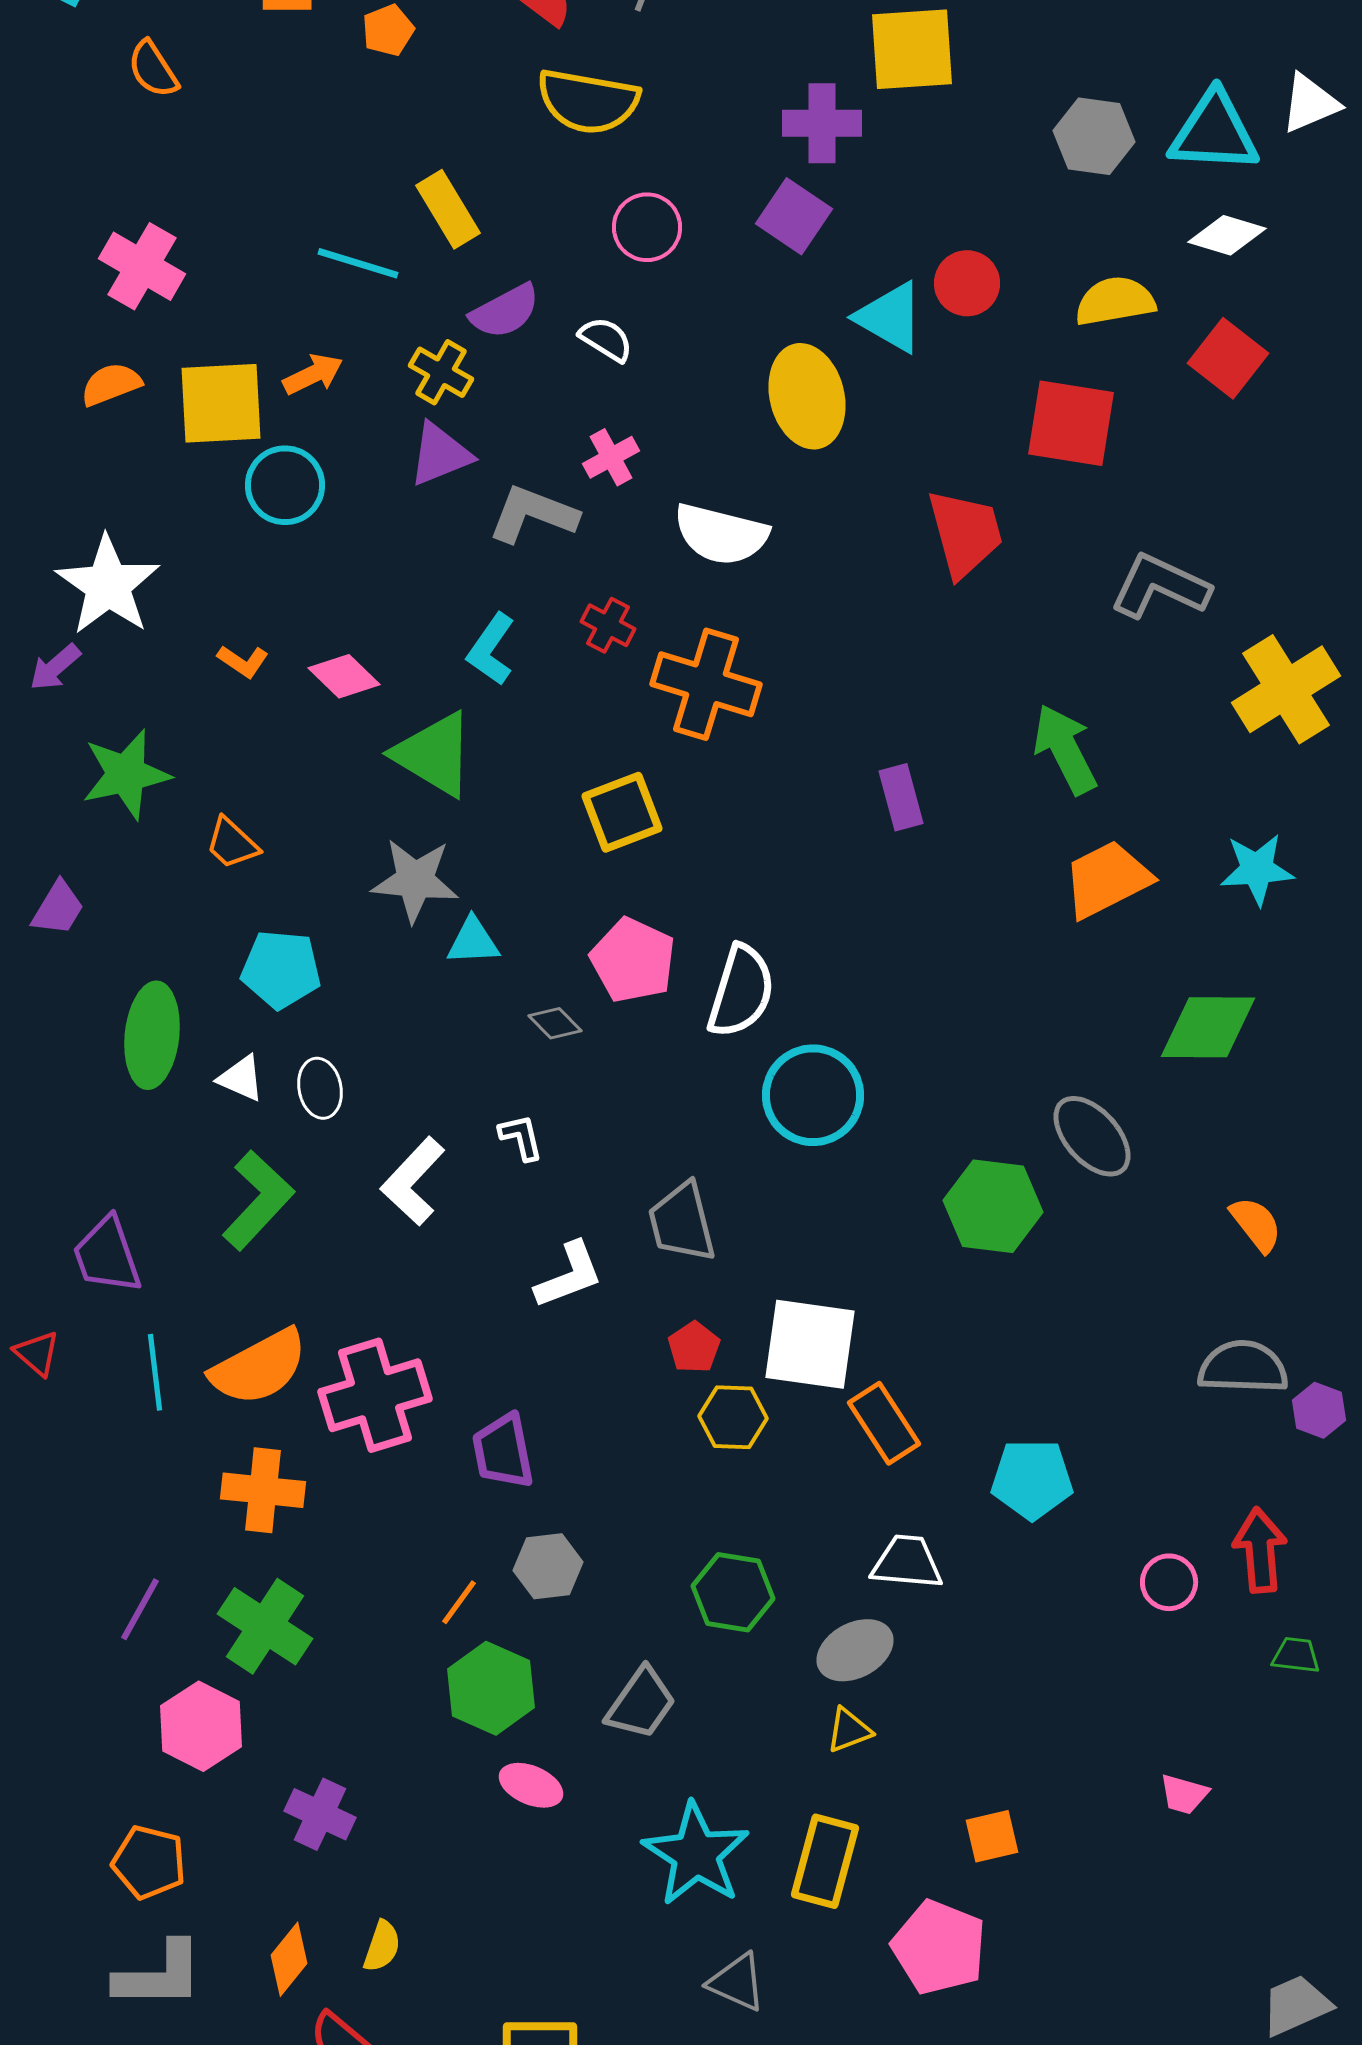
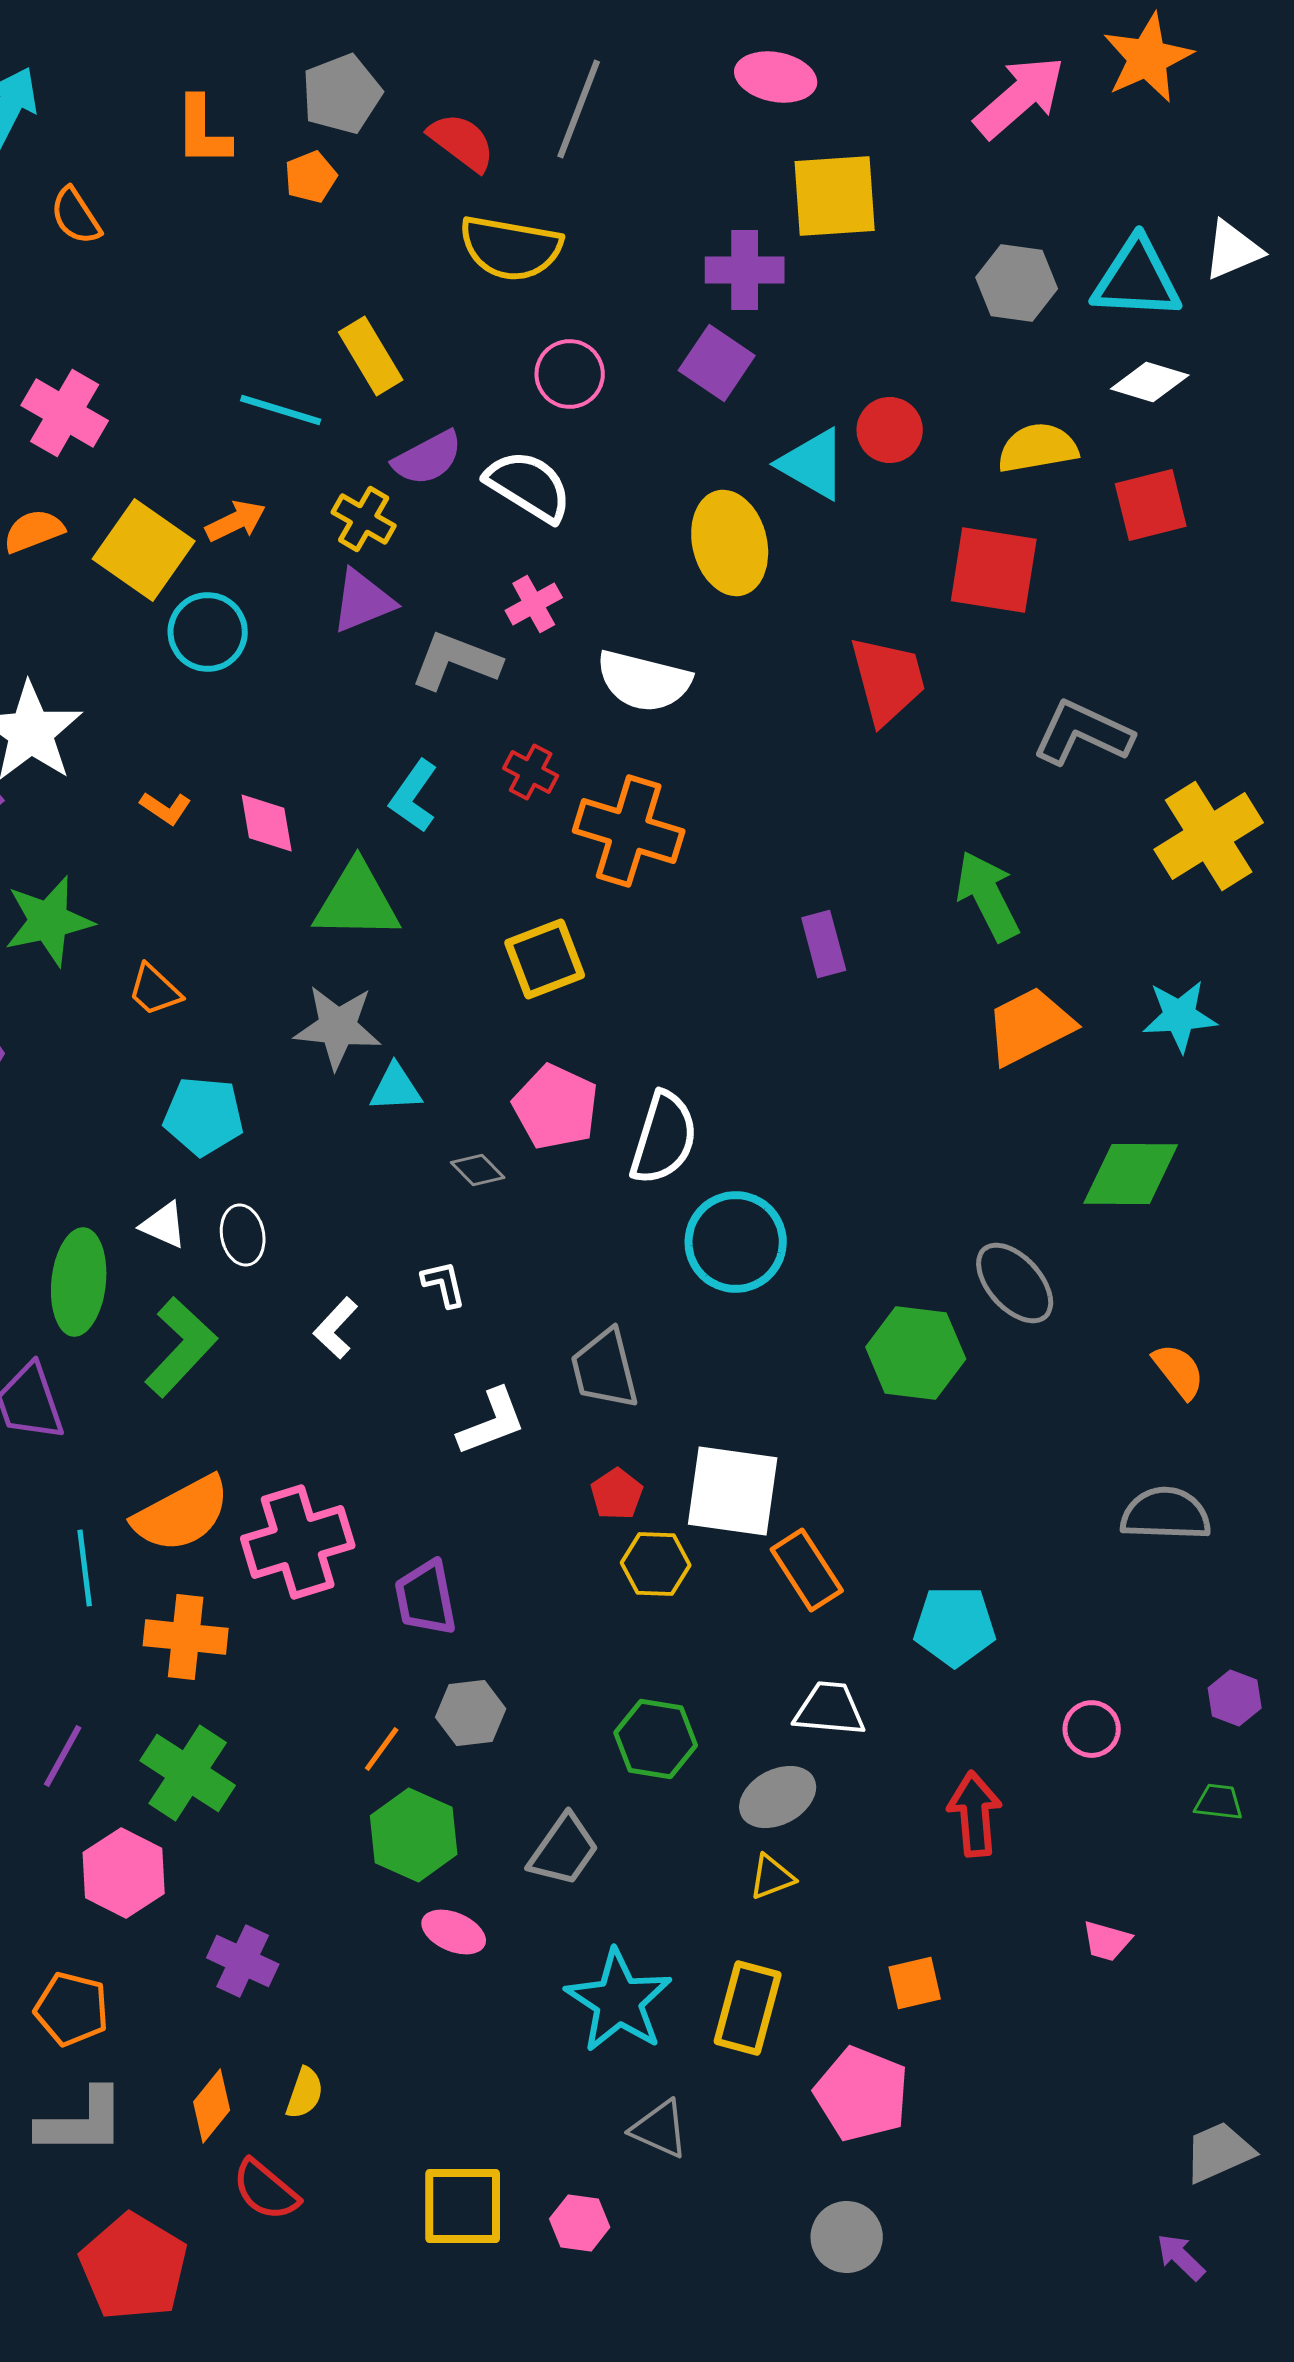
white semicircle: (606, 339) -> (529, 486), size x1.6
red square: (1228, 358) -> (1151, 505), turned 38
yellow square: (221, 403) -> (144, 550), turned 38
pink diamond: (344, 676) -> (267, 823), turned 36
green triangle: (434, 754) -> (357, 901), turned -30
green ellipse: (152, 1035) -> (79, 1282), moved
white L-shape: (413, 1181) -> (336, 1328), size x0.7
cyan line: (155, 1372) -> (85, 1568), moved
purple hexagon: (1319, 1410) -> (1235, 1698), moved
red arrow: (1260, 1550) -> (975, 1814), moved

